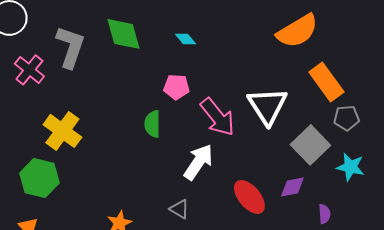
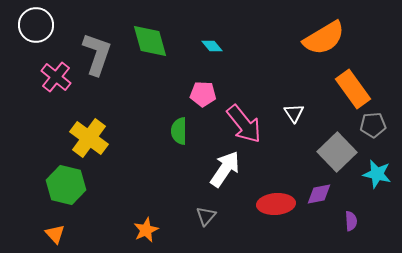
white triangle: (267, 106) -> (294, 113), size x0.5
red ellipse: (249, 197) -> (276, 204), turned -54
gray triangle: (179, 209) -> (206, 216), turned 40

